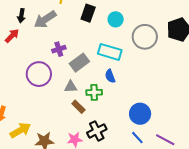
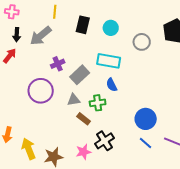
gray circle: (145, 37) -> (142, 42), size x0.7
yellow arrow: (20, 130) -> (29, 149), turned -75

